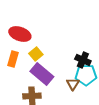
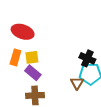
yellow square: (36, 54) -> (32, 57), moved, turned 32
purple rectangle: (42, 74) -> (33, 73), moved, size x0.7

